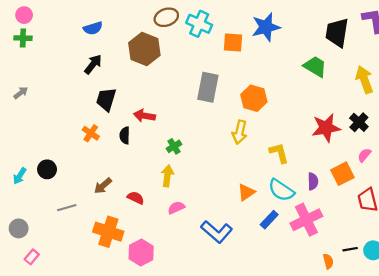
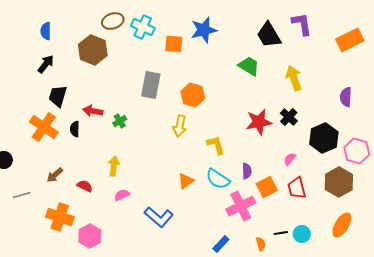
blue semicircle: (93, 28) -> (46, 31), turned 108
black trapezoid: (337, 33) -> (269, 35), turned -40
orange cross: (91, 133) -> (44, 127), size x1.8
green cross: (174, 146) -> (120, 121), moved
pink semicircle: (364, 155) -> (290, 159), moved
orange square: (342, 174) -> (267, 187), moved
blue rectangle: (269, 220) -> (221, 244), moved

